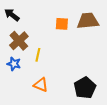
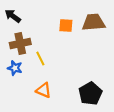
brown cross: (19, 41) -> (20, 44), turned 30
yellow line: (38, 55) -> (40, 58), turned -40

